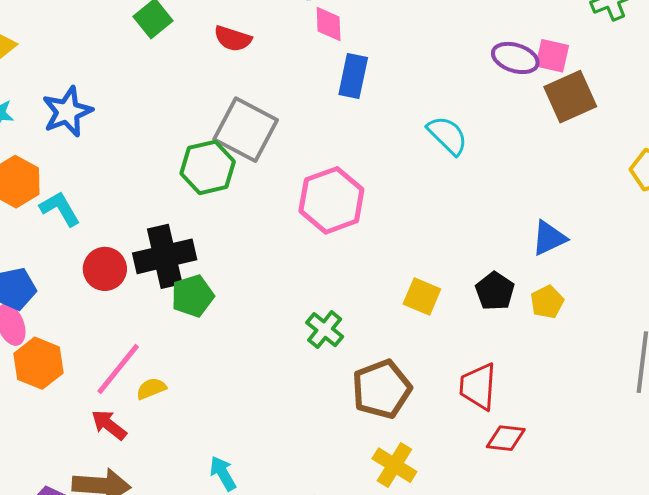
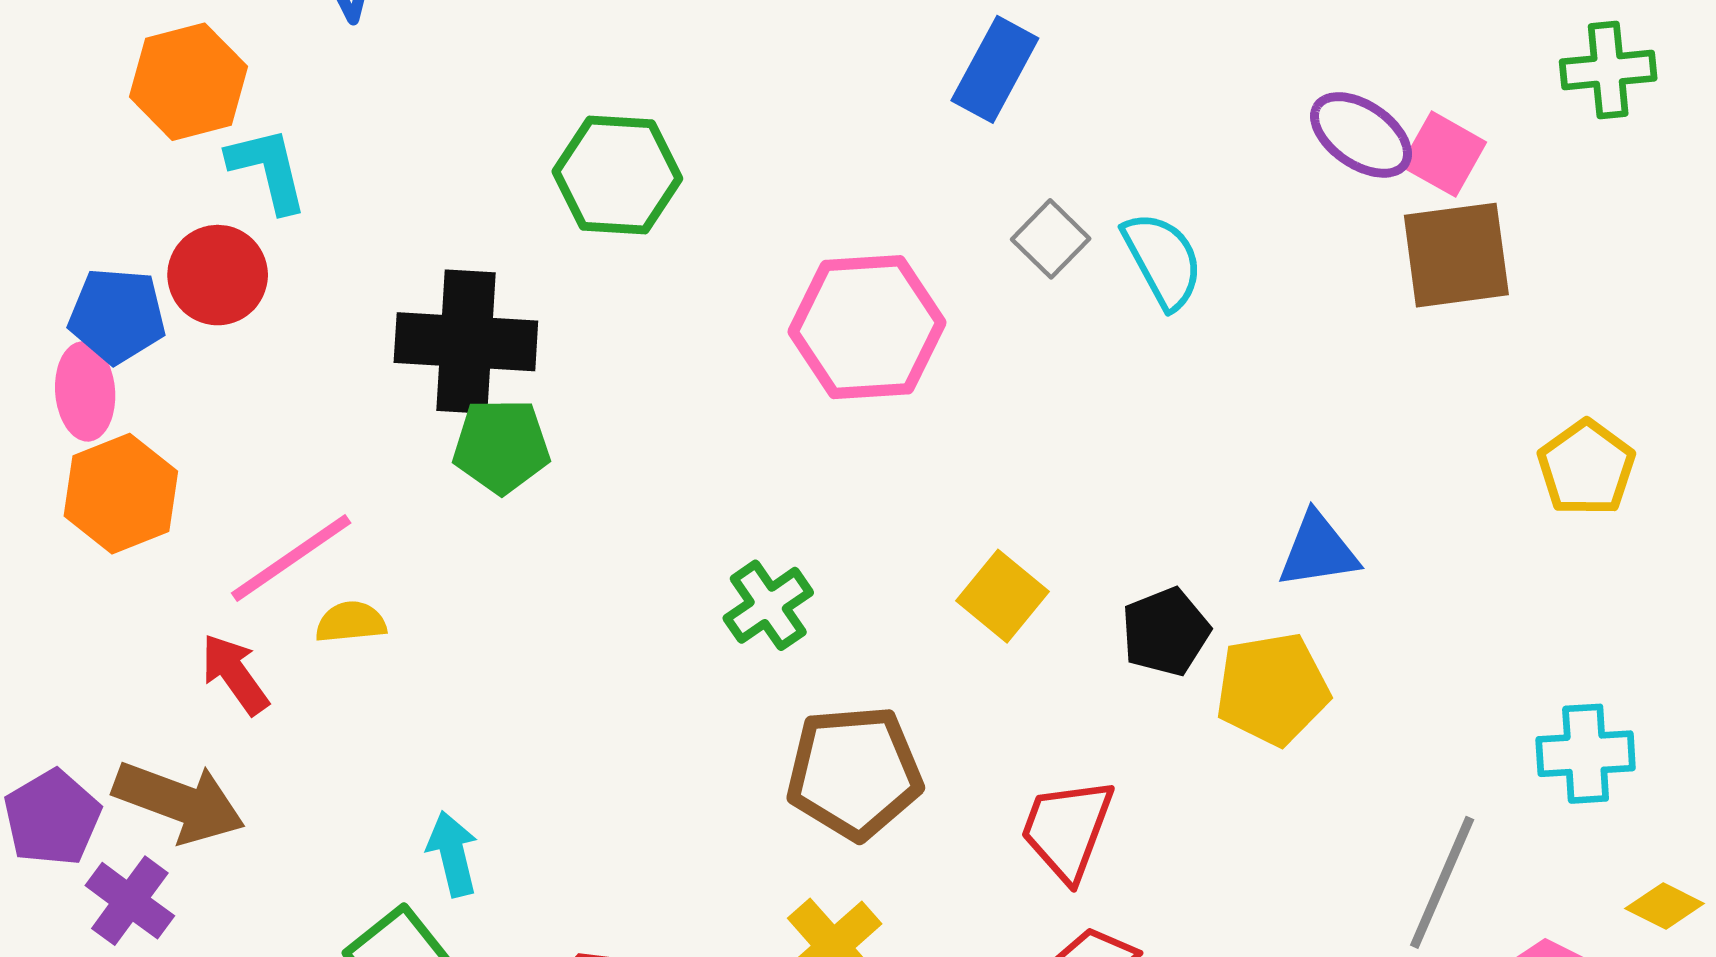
gray square: (246, 130) -> (1051, 239), moved, size x0.5
red circle: (105, 269) -> (218, 275), moved
yellow pentagon: (547, 302) -> (1272, 689), size x1.5

